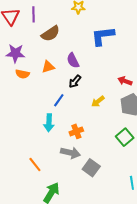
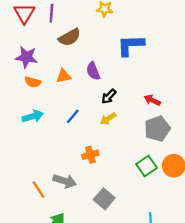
black arrow: (75, 81) -> (109, 96), moved
yellow arrow: (98, 101) -> (108, 119), moved
cyan arrow: (49, 123) -> (33, 116), moved, turned -114
gray arrow: (70, 153) -> (65, 181), moved

